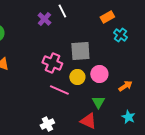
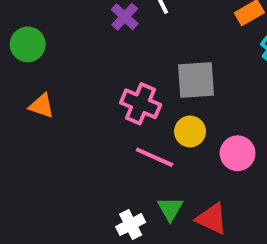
pink circle: (99, 74) -> (238, 153), moved
green triangle: (98, 102) -> (170, 209), moved

